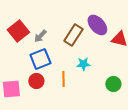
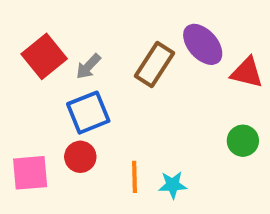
cyan star: (83, 64) -> (173, 185), moved
orange line: (63, 79) -> (134, 177), moved
green circle: (113, 84) -> (243, 141), moved

